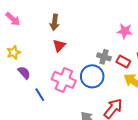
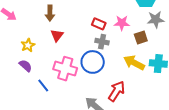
pink star: (125, 31) -> (122, 23), moved
yellow star: (14, 53) -> (28, 45), moved
red rectangle: (123, 62) -> (99, 24), moved

